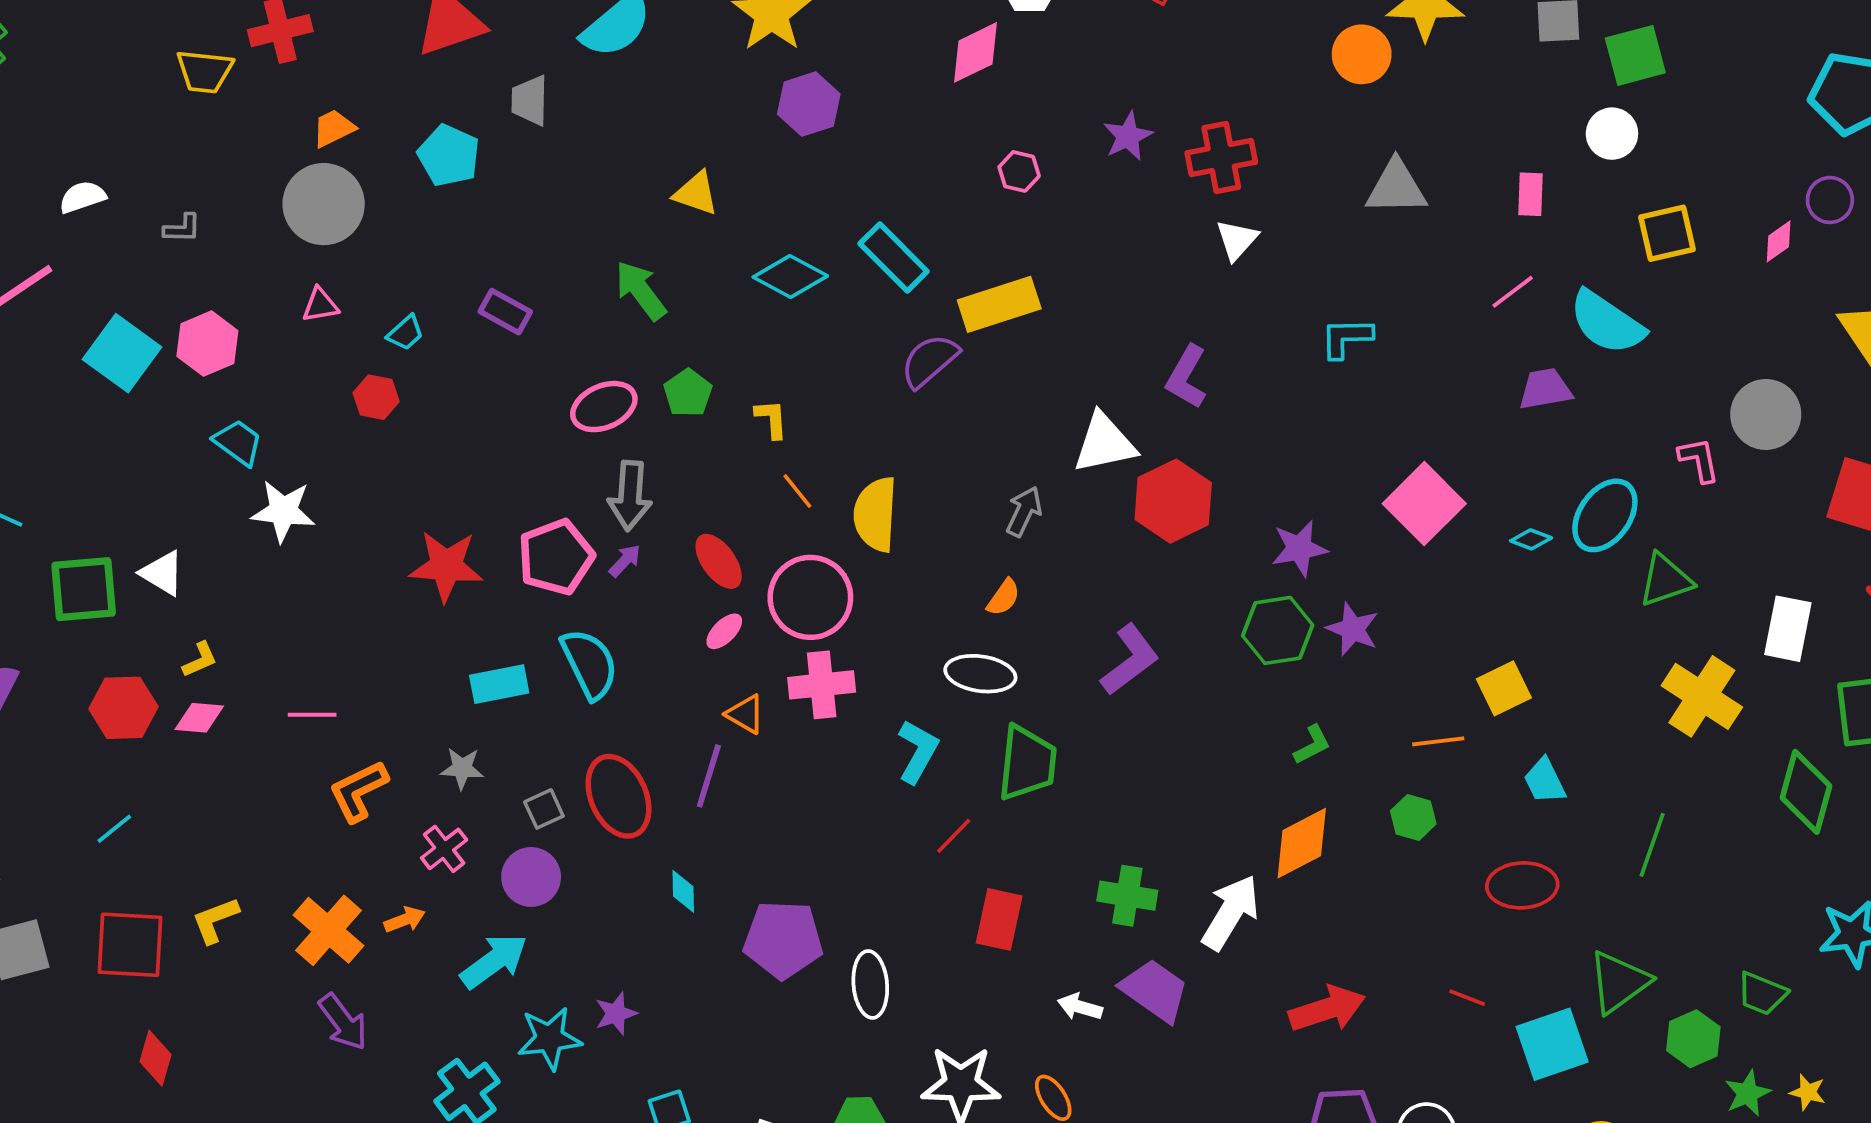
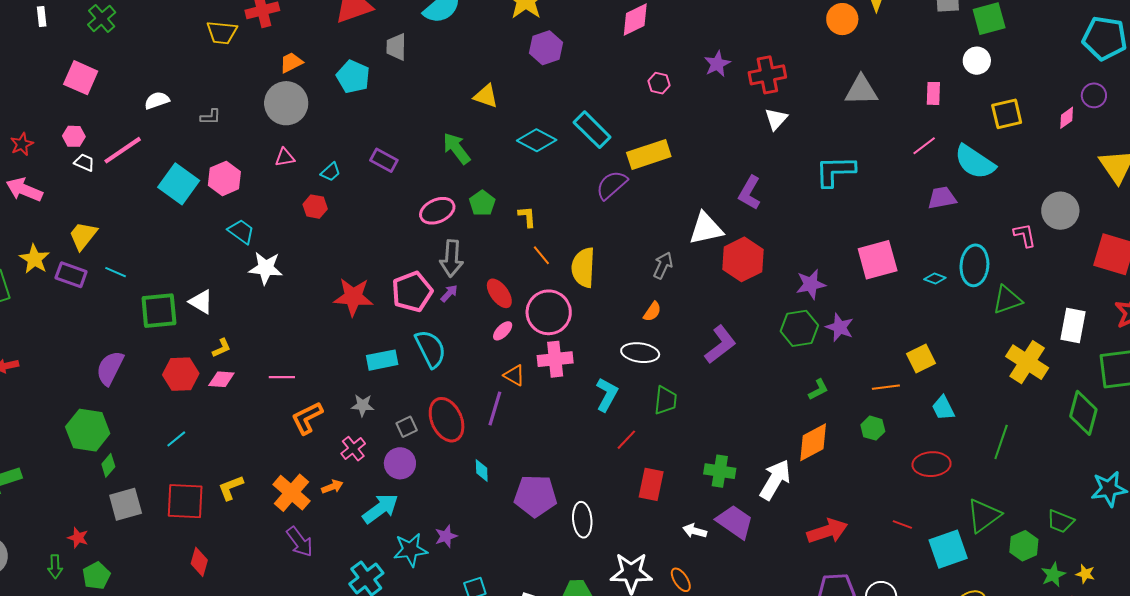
cyan L-shape: (1346, 338) -> (835, 171), size x1.4
pink square: (1424, 504) -> (878, 260), turned 30
cyan ellipse: (1605, 515) -> (974, 265), turned -30
green trapezoid: (1027, 763) -> (666, 400), size x0.7

